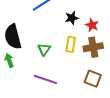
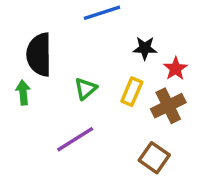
brown cross: (93, 47) -> (168, 106), turned -30
purple line: (45, 79) -> (75, 139), turned -65

